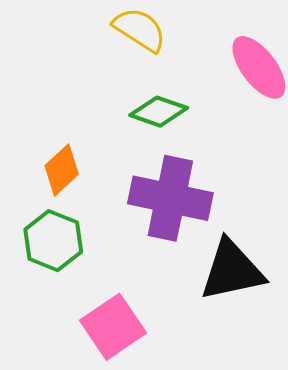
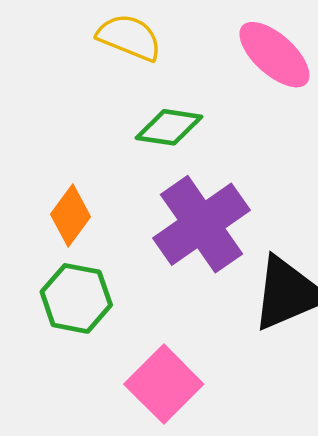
purple cross: (170, 198) -> (202, 224), turned -36

